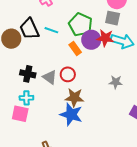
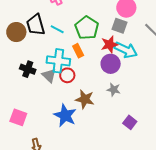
red star: (105, 38) -> (109, 44), turned -30
purple circle: (91, 40) -> (111, 64), moved
cyan cross: (26, 98) -> (58, 61), moved, size x1.6
brown star: (74, 98) -> (85, 99), moved
pink square: (20, 114) -> (18, 117), moved

